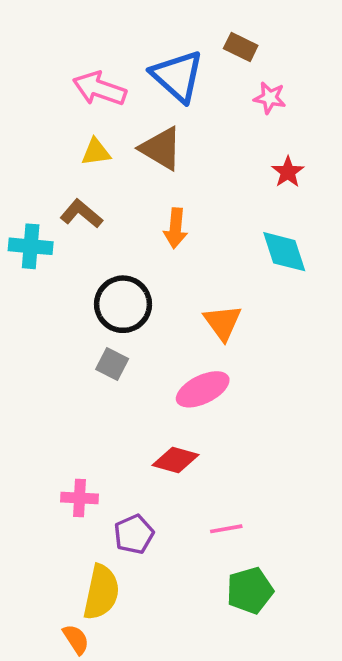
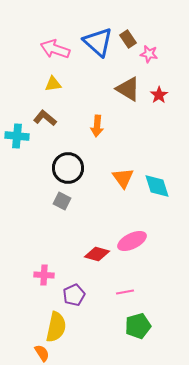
brown rectangle: (241, 47) -> (128, 39), moved, turned 30
brown triangle: (161, 148) -> (128, 89), moved
cyan diamond: (284, 252) -> (157, 186), moved
pink ellipse: (203, 389) -> (132, 241), moved

